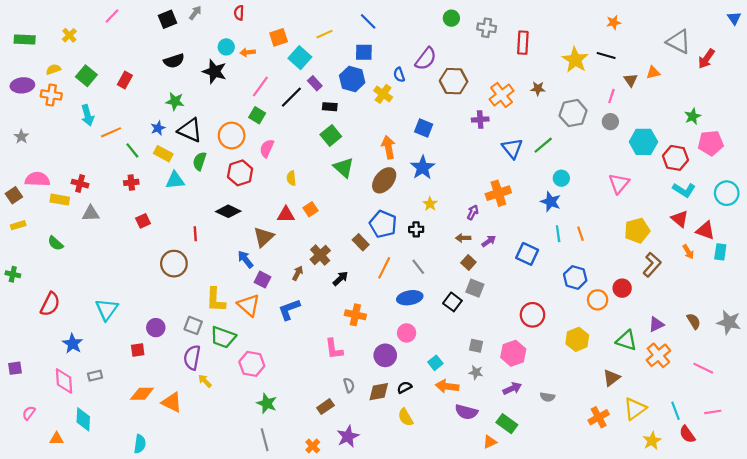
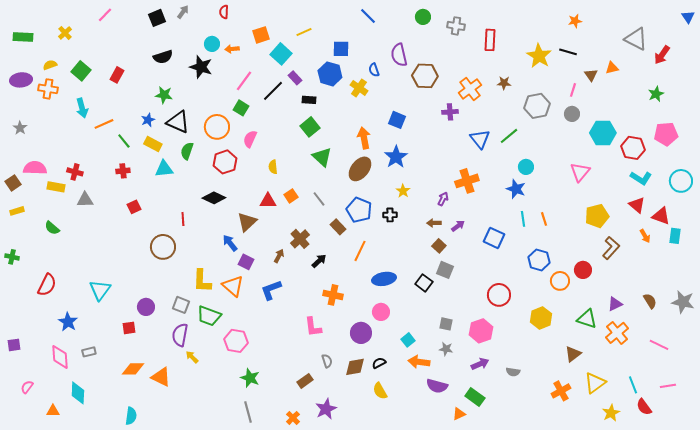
blue line: (368, 21) -> (368, 16), moved
purple semicircle: (426, 59) -> (399, 55), turned 130
green star: (693, 116) -> (656, 94), moved
gray line: (418, 267) -> (319, 199), moved

